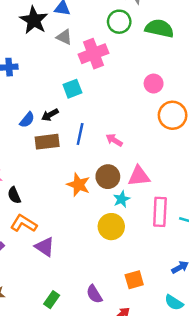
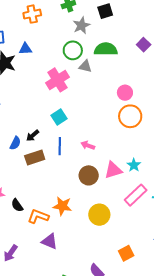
gray triangle: (64, 37) -> (85, 66), moved
pink circle: (154, 84) -> (125, 93), moved
cyan square: (72, 89) -> (59, 117), moved
orange star: (78, 185) -> (62, 206), moved
cyan star: (122, 199) -> (134, 165), moved
pink rectangle: (160, 212) -> (136, 195), turned 55
orange L-shape: (24, 224) -> (38, 216), moved

